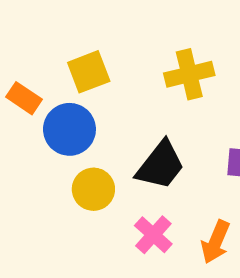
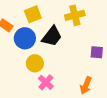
black trapezoid: (161, 165) -> (52, 36), moved
pink cross: (153, 235) -> (46, 82), moved

